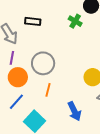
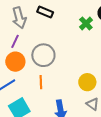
orange line: (48, 90) -> (41, 82), turned -32

